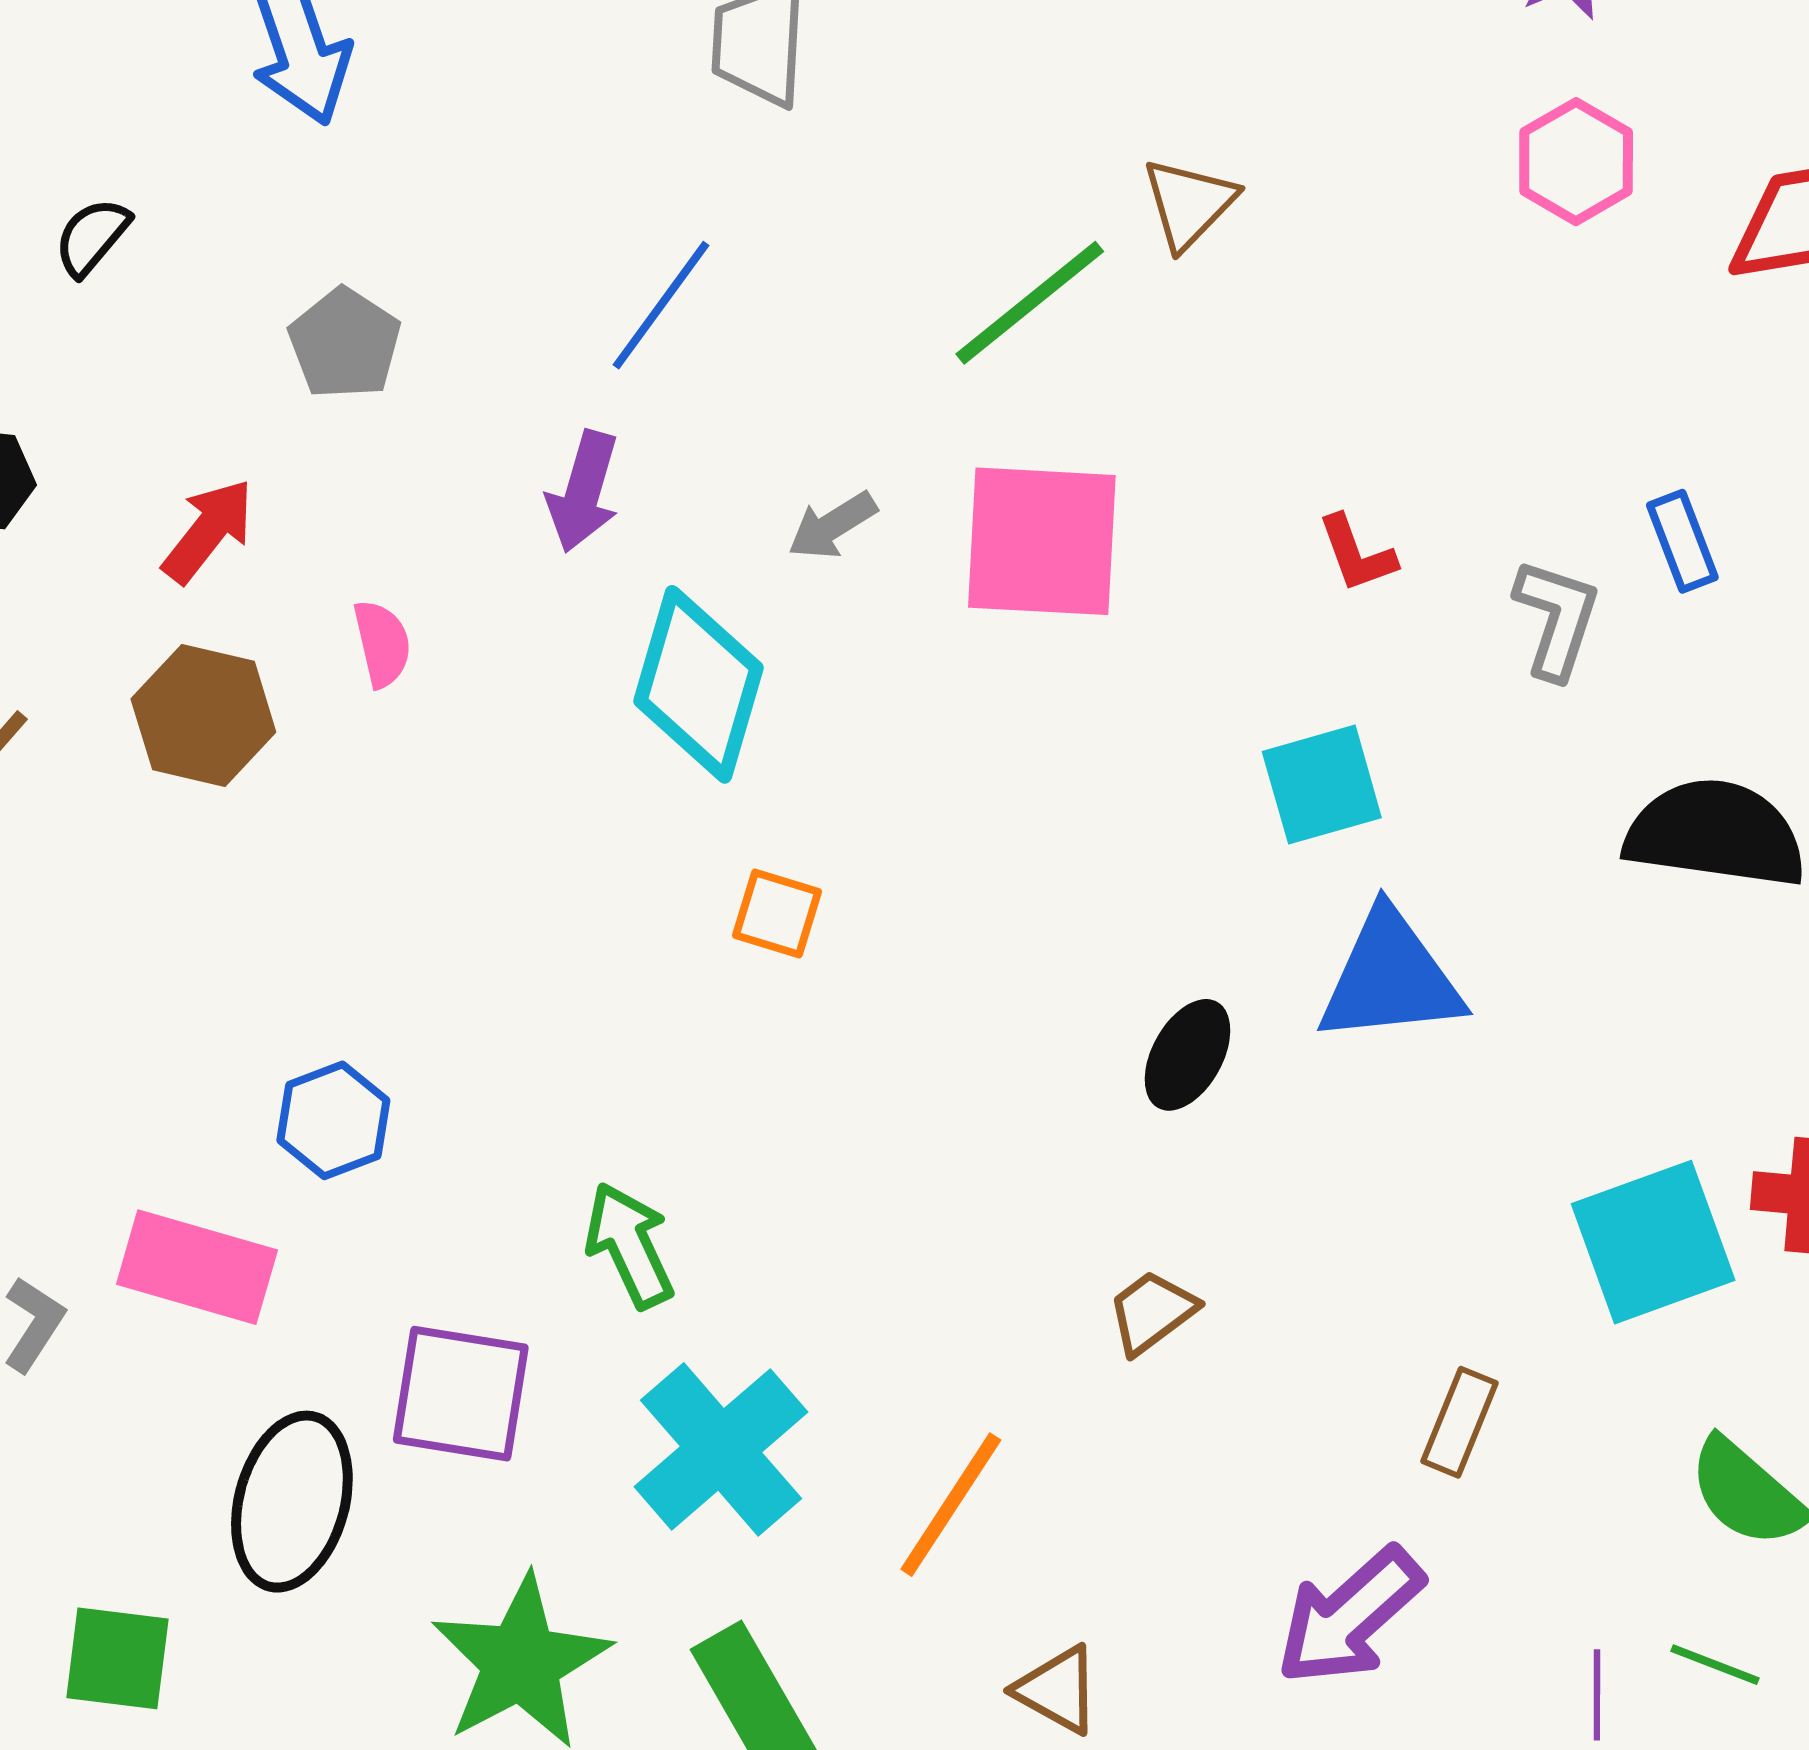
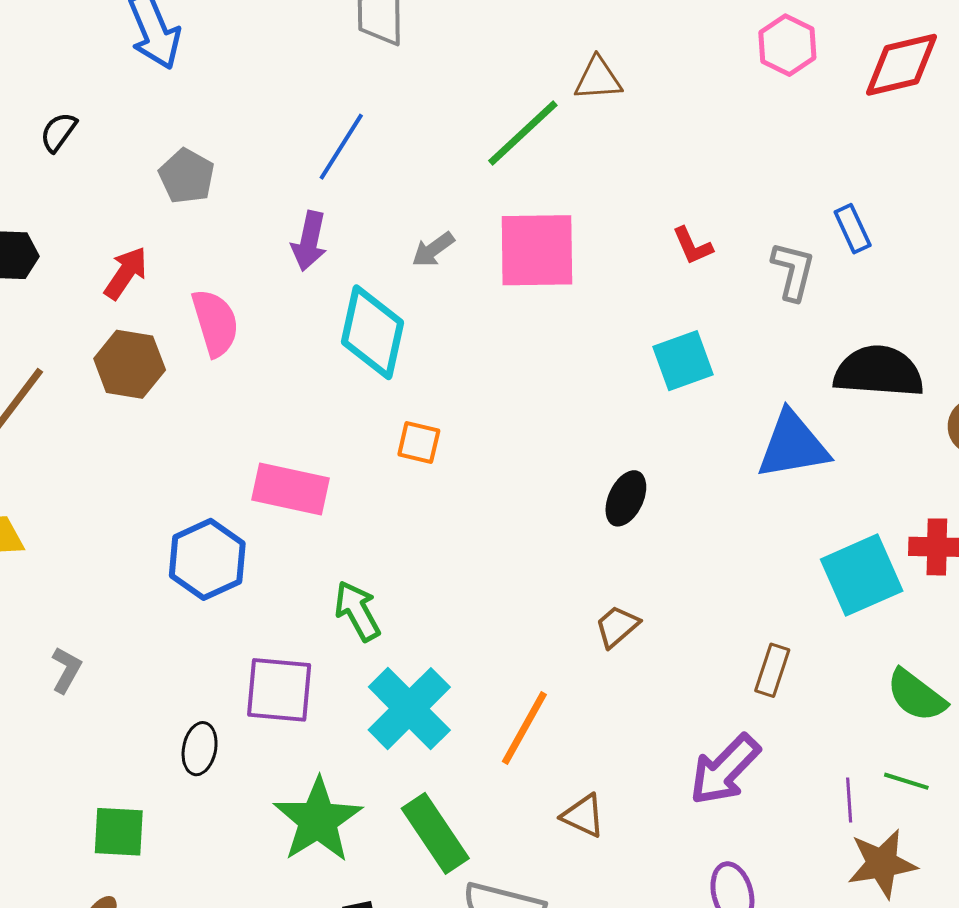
brown triangle: (1189, 203) -> (598, 79), turned 46
pink semicircle: (382, 644) -> (215, 323), size x1.6
blue triangle: (1390, 978) -> (793, 445), moved
blue hexagon: (333, 1120) -> (207, 559), size x1.4
pink rectangle: (197, 1267) -> (290, 489), moved
black ellipse: (292, 1502) -> (200, 749), size x0.6

